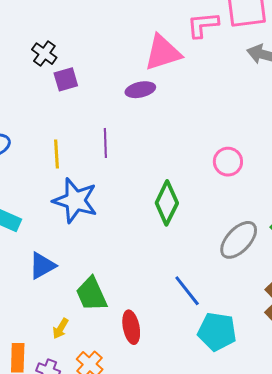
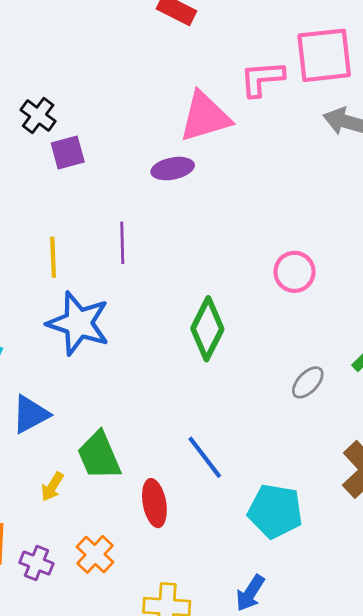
gray ellipse: (239, 240) -> (308, 382), size x0.6
blue line: (187, 291) -> (205, 457), moved
yellow arrow: (61, 329) -> (52, 487), moved

